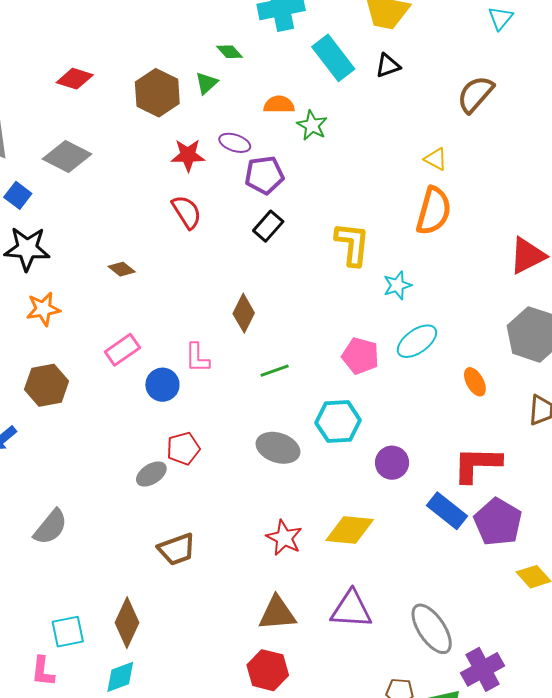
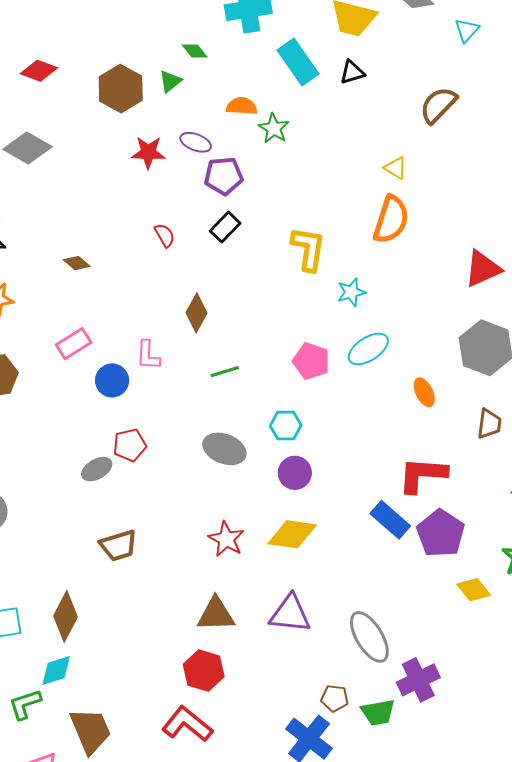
red semicircle: (187, 212) -> (165, 235), moved, size x0.7
cyan hexagon: (338, 422) -> (286, 425), size x0.7
purple circle: (392, 463) -> (295, 473), moved

